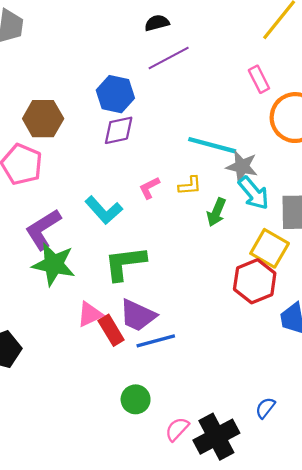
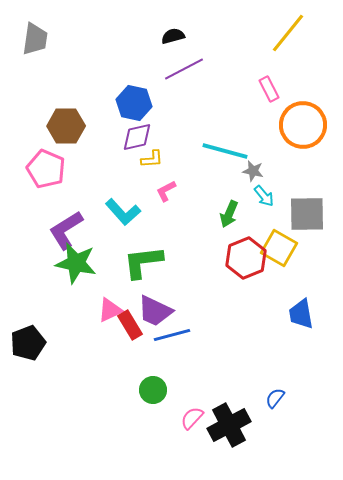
gray star: (242, 166) -> (253, 171), size x0.7
yellow L-shape: (190, 186) -> (152, 159), moved
cyan arrow: (254, 193) -> (264, 196), size x0.7
red hexagon: (255, 281) -> (246, 258), moved

